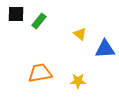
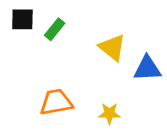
yellow triangle: (80, 34) -> (112, 47), size x1.5

